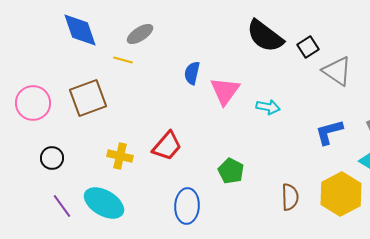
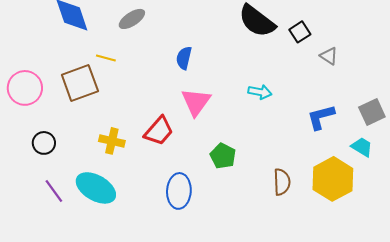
yellow line: (123, 60) -> (106, 58), moved
gray triangle: (337, 71) -> (329, 56), size x0.6
pink triangle: (225, 91) -> (196, 102), moved

